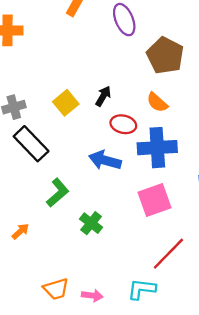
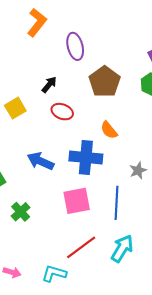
black arrow: (103, 96) -> (49, 85), moved
orange semicircle: (157, 102) -> (109, 130), moved
red ellipse: (123, 124) -> (62, 112), moved

